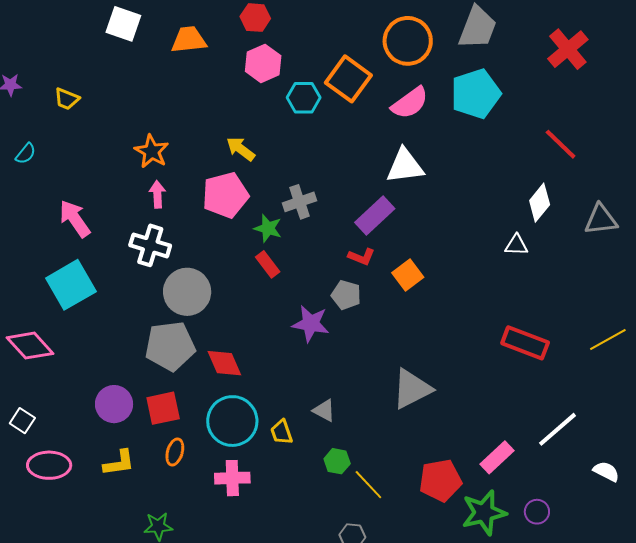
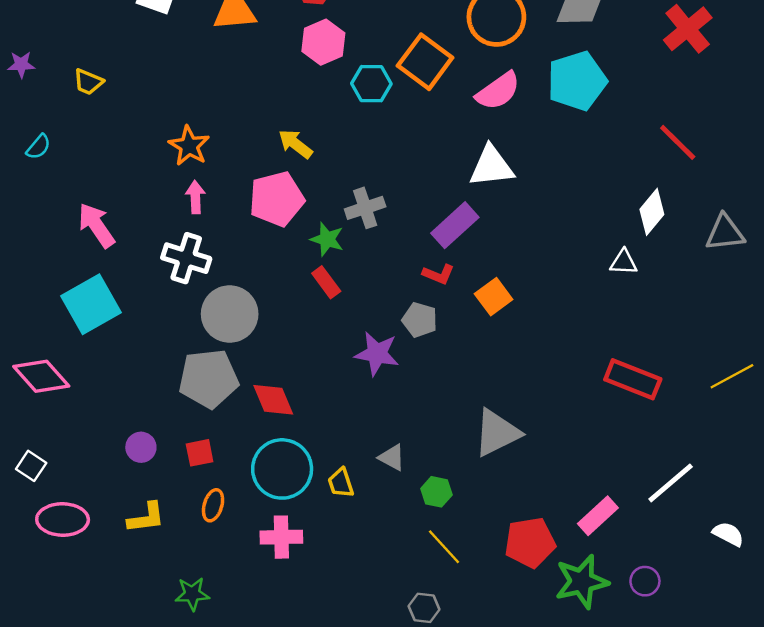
purple circle: (114, 404) -> (141, 447), size x0.7
red square: (163, 408) -> (200, 453), size x0.7
green hexagon: (337, 461) -> (436, 492), moved

